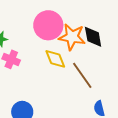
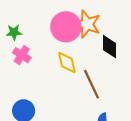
orange star: (72, 37) -> (87, 24), moved

